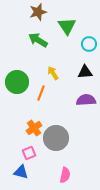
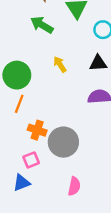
orange line: (41, 93) -> (19, 104), moved
orange cross: (34, 128) -> (37, 130), turned -35
blue triangle: (21, 172) -> (22, 183), turned -35

